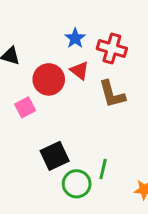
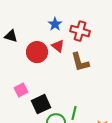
pink square: (25, 107) -> (21, 90), moved

